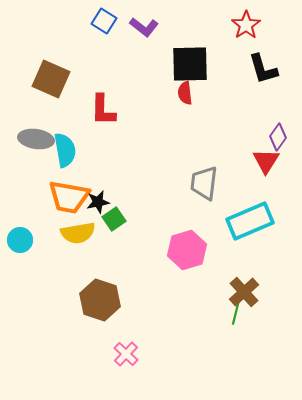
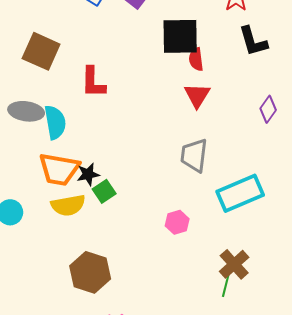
red semicircle: (185, 93) -> (196, 59), moved
red triangle: (266, 161) -> (197, 95), moved
pink hexagon: (187, 250) -> (177, 222), size x0.6

